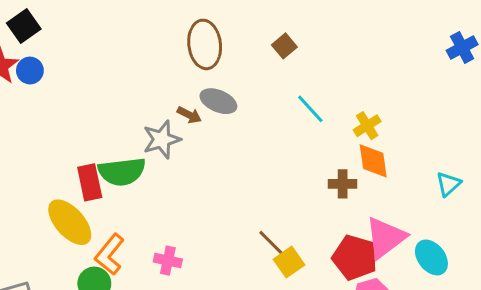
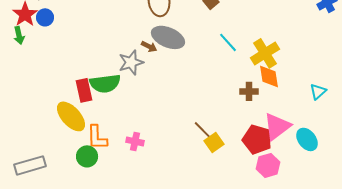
gray ellipse: (218, 101) -> (168, 37), size x1.4
yellow cross: (367, 126) -> (265, 53), size x1.6
orange L-shape: (110, 254) -> (97, 137), turned -40

